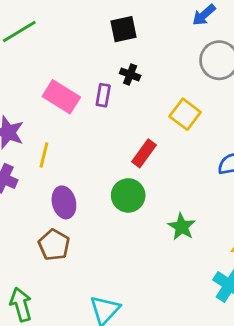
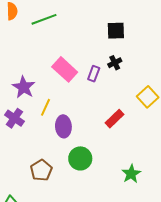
black cross: (130, 74) -> (115, 63), turned 32
green circle: (128, 195) -> (80, 158), moved
purple ellipse: (64, 202) -> (63, 126), moved

